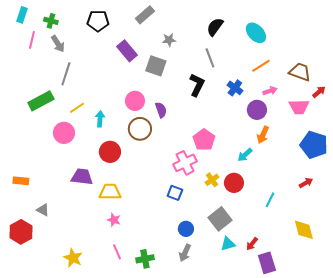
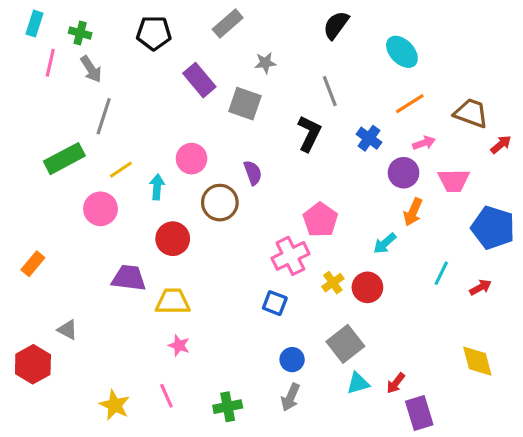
black semicircle: (215, 27) -> (336, 25), moved
pink circle: (135, 101) -> (192, 159), moved
pink trapezoid: (299, 107) -> (454, 181), moved
orange rectangle: (21, 181) -> (33, 264), moved, turned -56
cyan line: (270, 200) -> (441, 273), moved
pink line: (117, 252) -> (166, 396), moved

